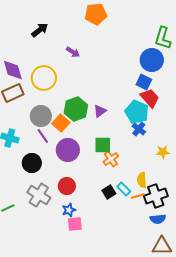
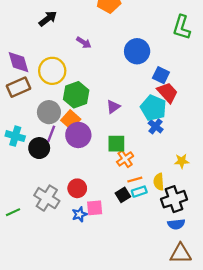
blue circle: (152, 60) -> (137, 51), moved
green hexagon: (76, 109) -> (76, 95), moved
purple line: (43, 136) -> (51, 134), turned 56
purple circle: (68, 150) -> (78, 135), moved
yellow star: (163, 152) -> (182, 161), moved
black circle: (32, 163) -> (39, 148), moved
cyan rectangle: (124, 189) -> (139, 192), turned -64
orange line: (138, 196) -> (135, 180), moved
pink square: (75, 224) -> (95, 208), moved

